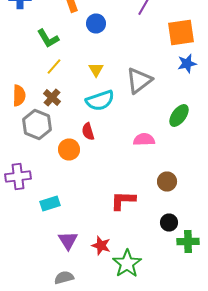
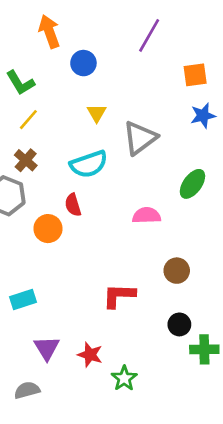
orange square: (181, 32) -> (195, 75), size x0.7
yellow triangle: (96, 70) -> (97, 113), moved
green star: (127, 264) -> (124, 378), size x0.7
gray semicircle: (64, 278) -> (27, 390), moved

